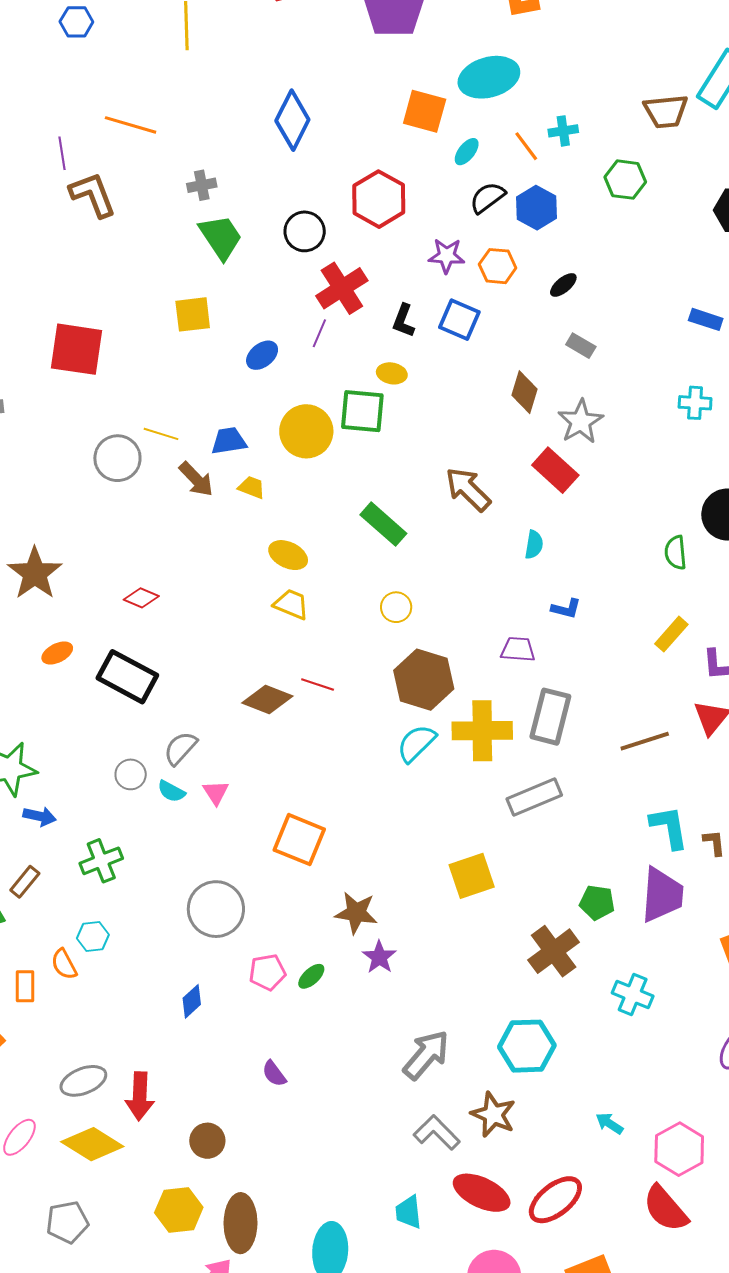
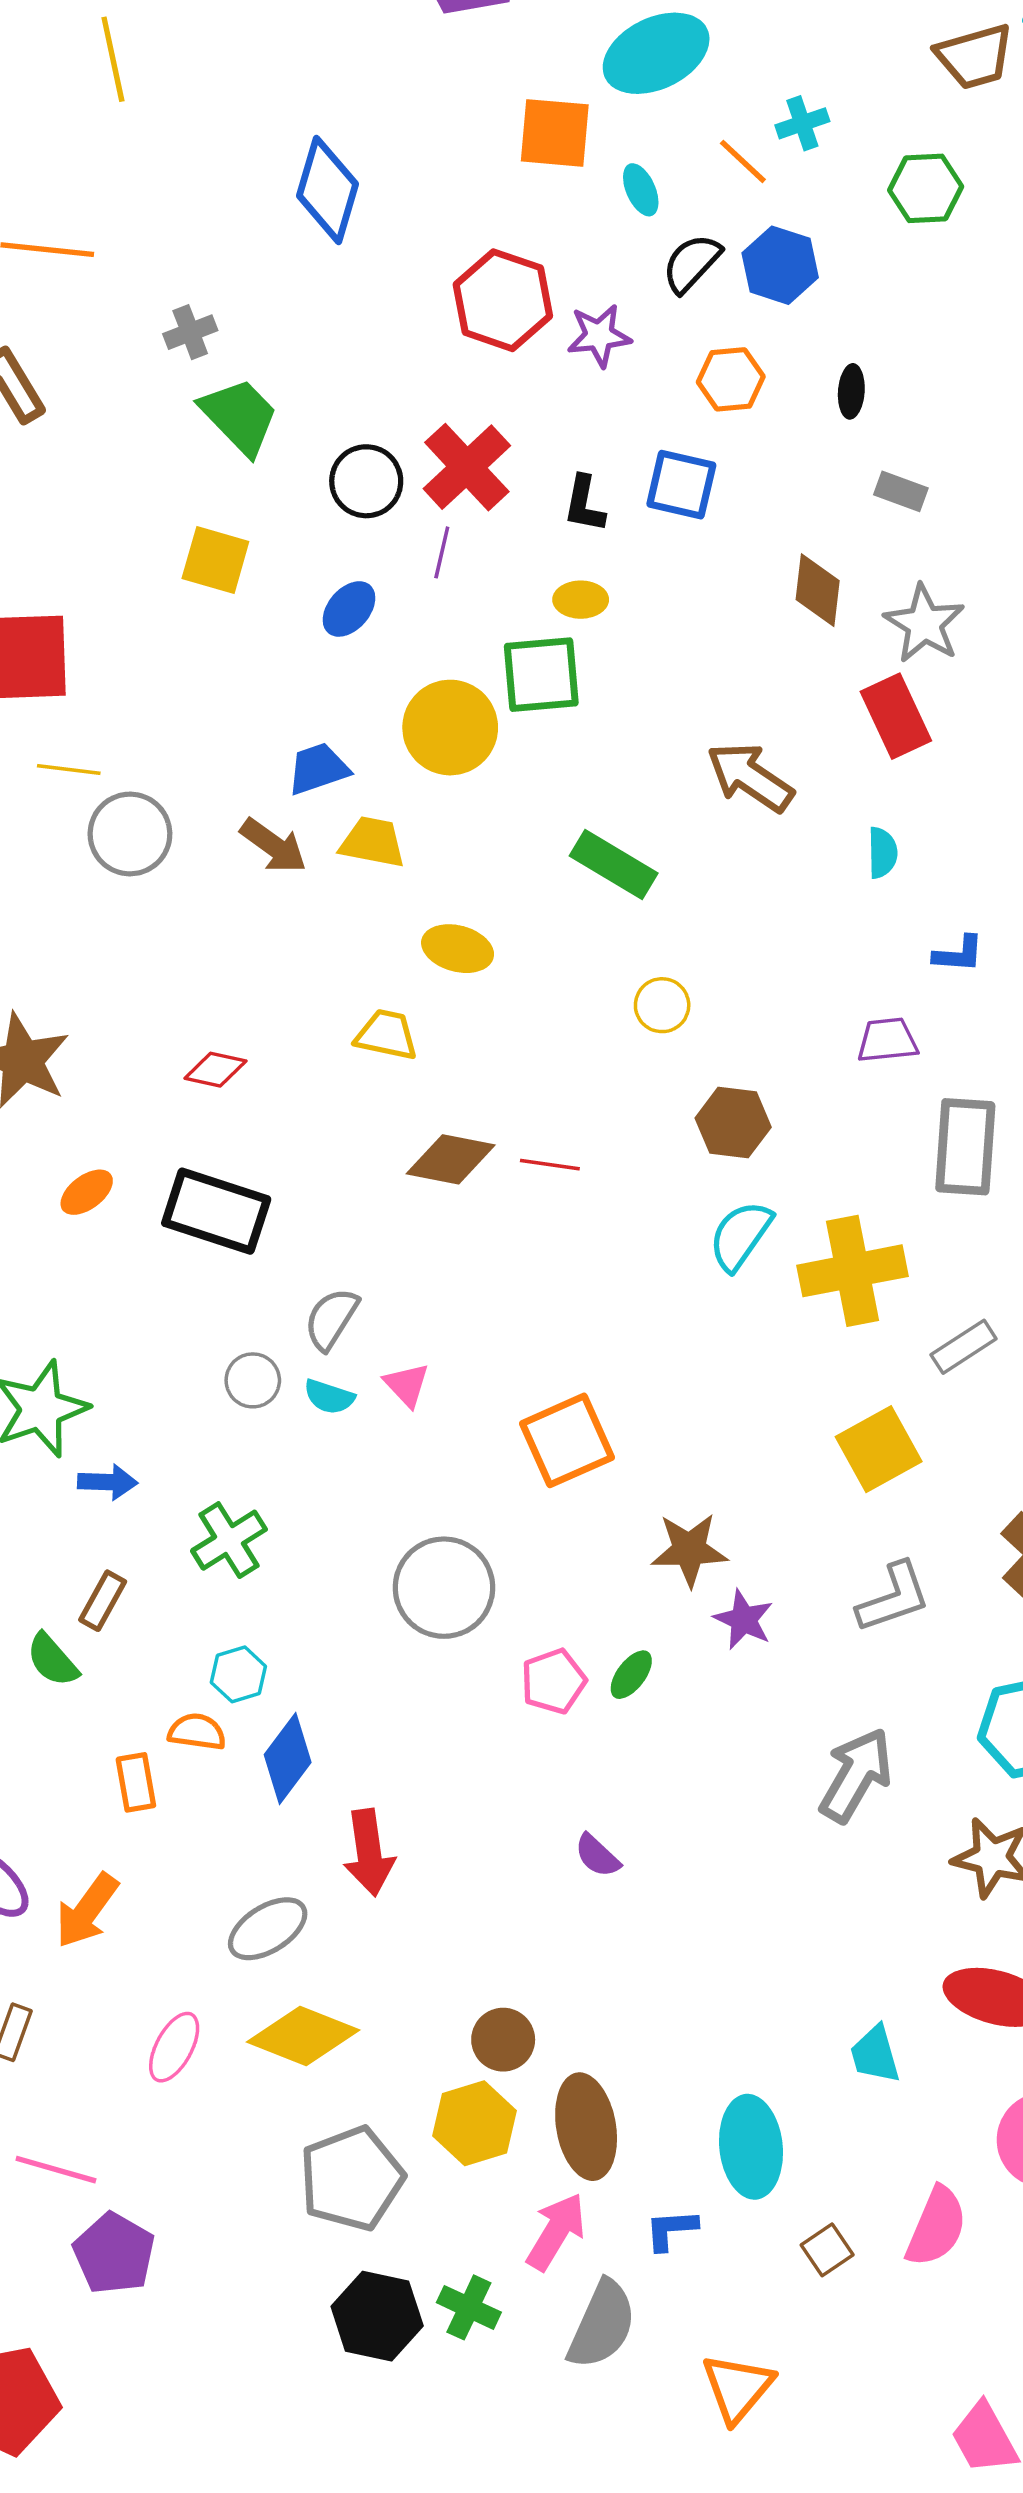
cyan ellipse: (467, 152) -> (641, 190), turned -52
black circle: (305, 231) -> (366, 481), moved
purple star: (447, 256) -> (599, 336), moved
black ellipse: (563, 285) -> (851, 391), turned -36
yellow square: (193, 314) -> (215, 560), turned 33
yellow line: (161, 434) -> (69, 770), moved
red rectangle: (555, 470) -> (896, 716), turned 33
yellow trapezoid: (252, 487) -> (373, 842), size x1.4
yellow trapezoid: (291, 604) -> (387, 1035), moved
brown hexagon: (424, 680) -> (733, 1123), size x0.7
brown diamond: (267, 700) -> (451, 1159), moved
yellow cross: (482, 731) -> (852, 1271), moved
gray rectangle: (534, 797) -> (964, 1347), moved, size x0.7
orange square: (299, 840) -> (567, 1440), turned -36
orange semicircle: (64, 964) -> (197, 1732), turned 136
blue diamond: (192, 1001) -> (288, 1758), moved, size x1.4
red arrow: (140, 1096) -> (369, 1853), moved
gray L-shape: (437, 1133) -> (894, 1597), moved, turned 126
brown circle: (207, 1141) -> (503, 2040), moved
gray pentagon: (67, 1222) -> (352, 2179), moved, size x1.4

